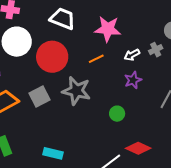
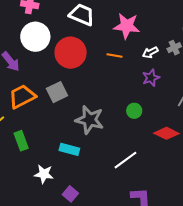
orange line: (96, 59) -> (115, 56), turned 35
gray star: (76, 91) -> (90, 120), moved
red diamond: (138, 148) -> (166, 133), moved

